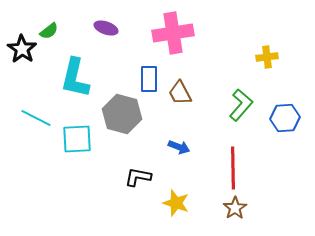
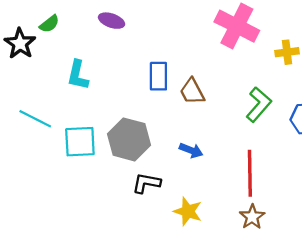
pink cross: (173, 33) -> (237, 26), moved, turned 36
cyan L-shape: (75, 78) -> (78, 75), size x0.7
gray hexagon: (122, 114) -> (129, 139), moved

